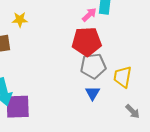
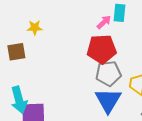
blue triangle: (93, 93) -> (108, 100), size x1.8

